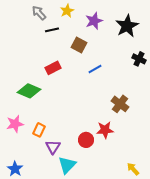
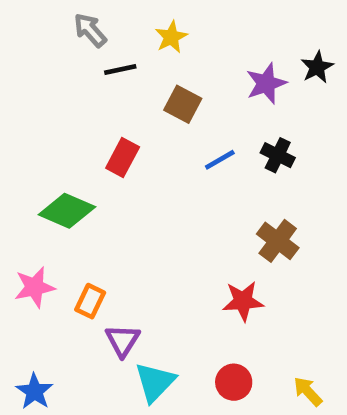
yellow star: (67, 11) -> (171, 37), moved
purple star: (94, 21) -> (266, 83), moved
black star: (127, 26) -> (317, 67), moved, size x0.6
black cross: (139, 59) -> (278, 155), moved
red rectangle: (53, 68) -> (123, 157), turned -35
red circle: (86, 140) -> (234, 382), moved

